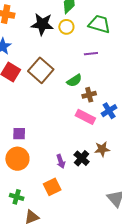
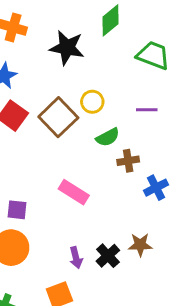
yellow circle: (66, 27) -> (92, 102), moved
purple line: (91, 54) -> (147, 110), moved
pink rectangle: (85, 117) -> (74, 192), moved

